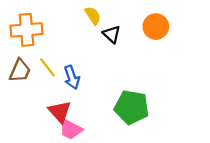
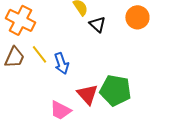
orange cross: (27, 30) -> (20, 20), turned 32
red triangle: (60, 112) -> (87, 94), moved

